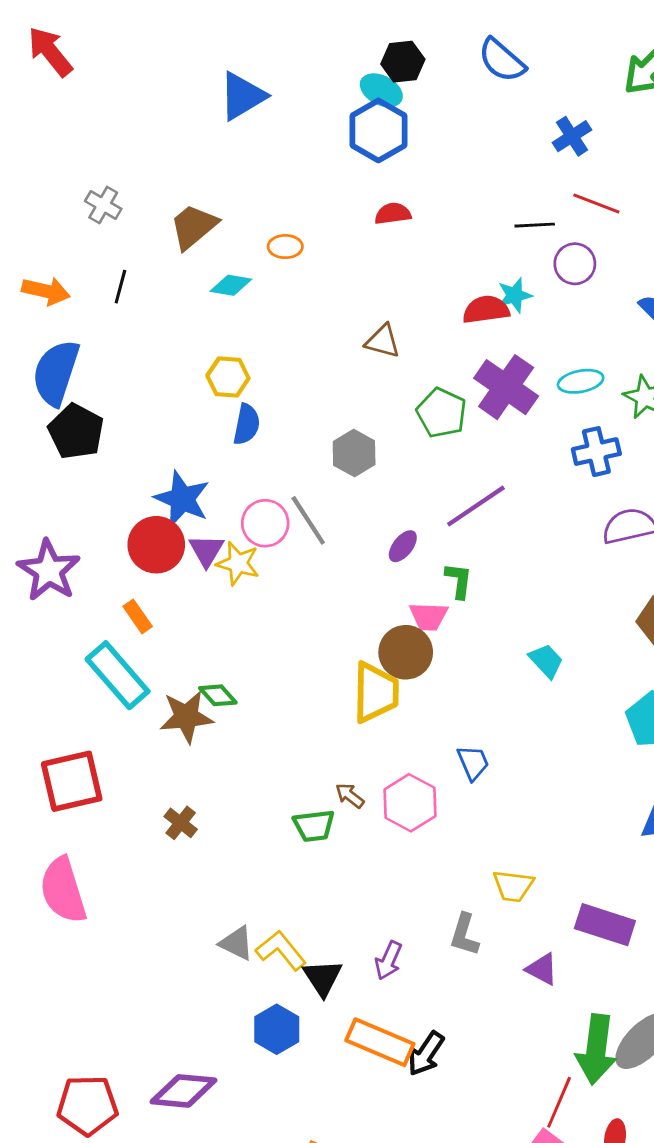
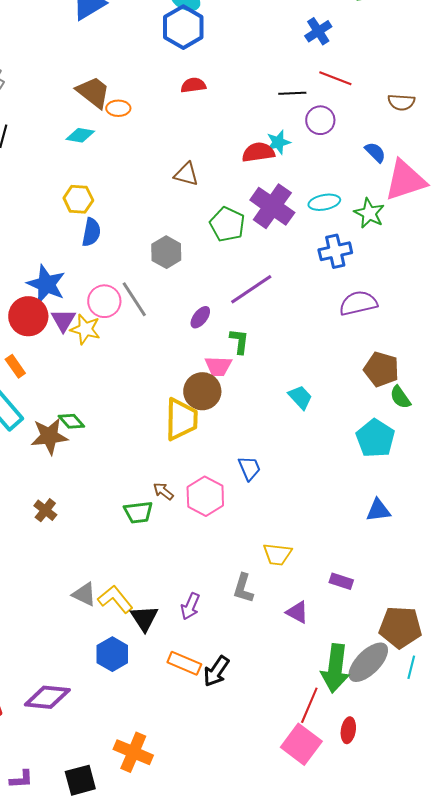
brown trapezoid: (194, 226) -> (93, 92), moved, turned 78
purple rectangle: (605, 925) -> (341, 581), size x0.6
orange rectangle: (380, 1042) -> (184, 663), size x0.7

